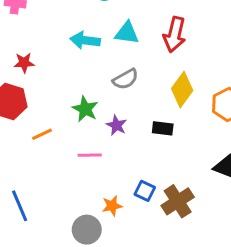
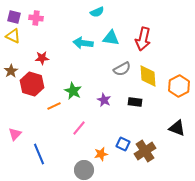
gray semicircle: (125, 79) -> (122, 69), moved
yellow diamond: (182, 90) -> (148, 76), turned -40
green star: (85, 109) -> (73, 91), moved
pink line: (90, 155) -> (79, 128), moved, turned -49

